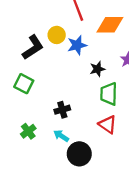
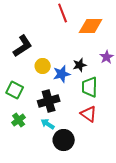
yellow circle: (57, 35) -> (43, 66), moved
blue star: (77, 45) -> (62, 74), moved
green square: (24, 84) -> (15, 90), moved
black cross: (62, 110) -> (49, 101), size x1.5

